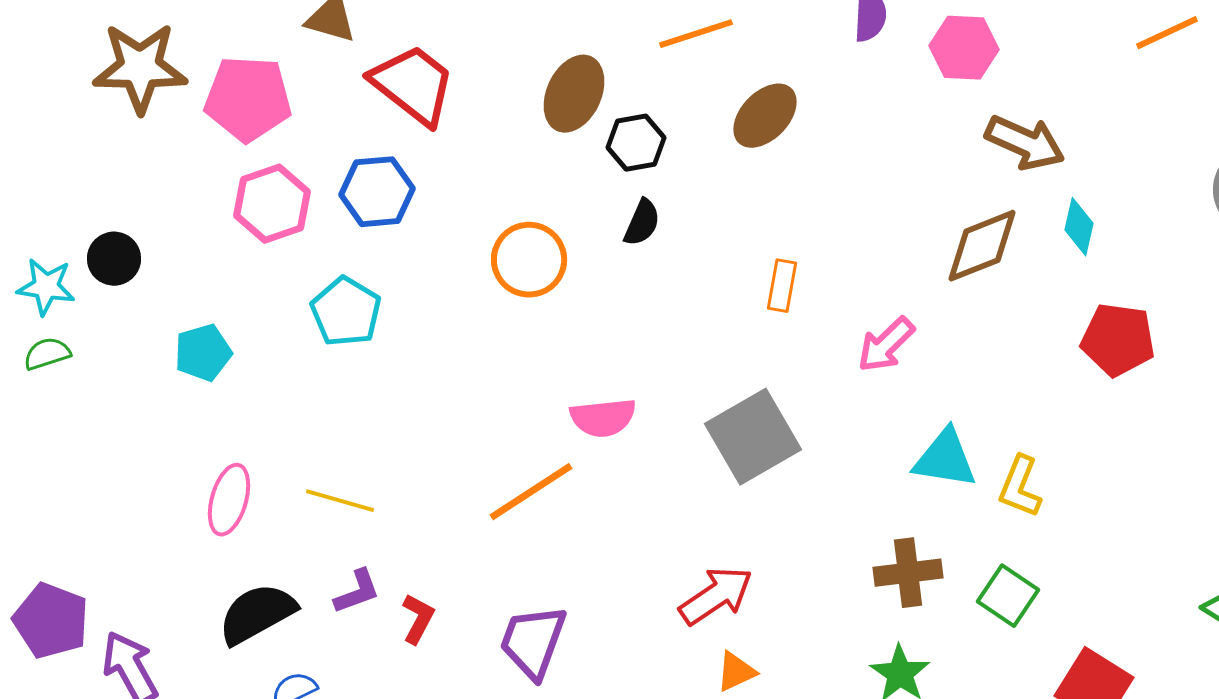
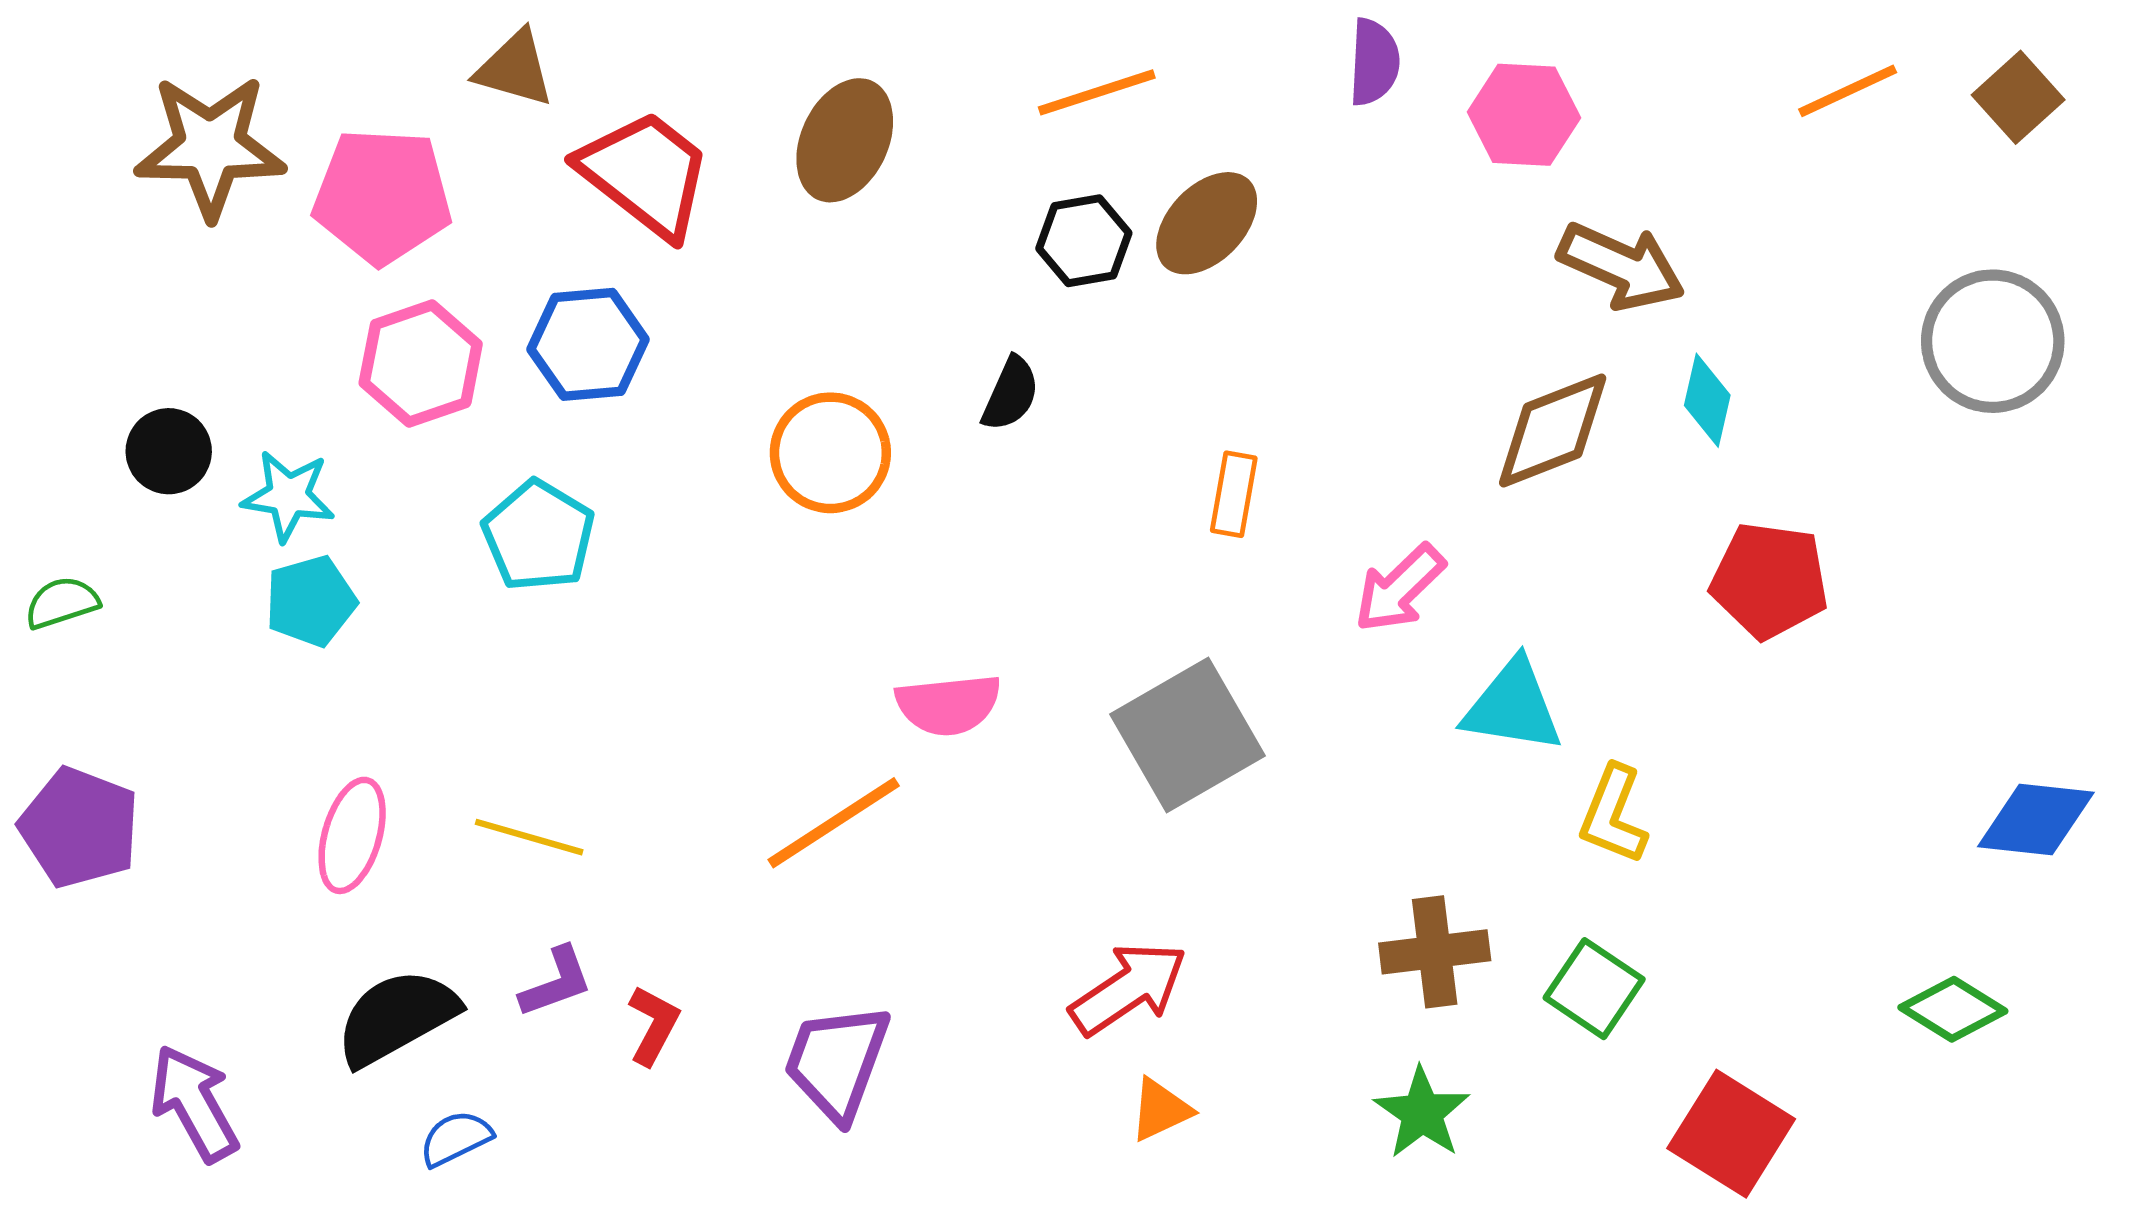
brown ellipse: (574, 94) -> (845, 140), moved
black hexagon: (636, 143) -> (1084, 241), moved
cyan star: (46, 287) -> (288, 496), moved
cyan triangle: (945, 459) -> (1513, 706), moved
purple pentagon: (51, 621) -> (79, 827), moved

